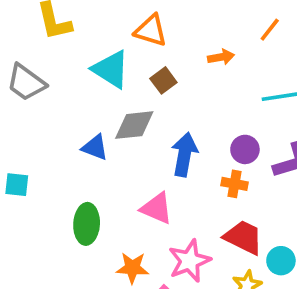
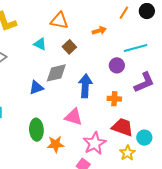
cyan triangle: (111, 69) -> (40, 44), size x0.6
blue triangle: (95, 147) -> (36, 88), turned -35
purple circle: (245, 149) -> (117, 65), moved
orange star: (132, 268) -> (56, 144), moved

